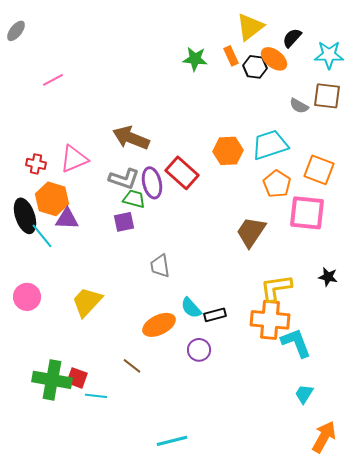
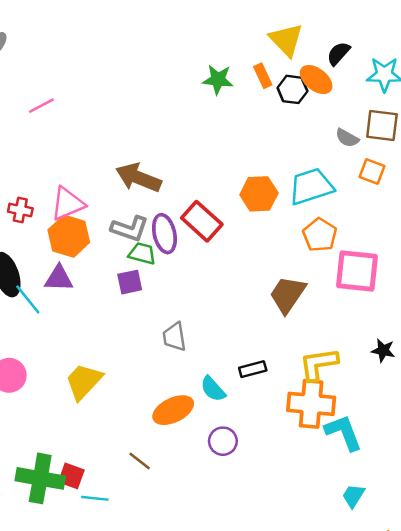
yellow triangle: (250, 27) -> (286, 40), turned -36
orange square: (319, 170) -> (372, 171), moved, size x0.7
orange hexagon: (52, 199) -> (69, 236), moved
black rectangle: (215, 315) -> (253, 369), moved

